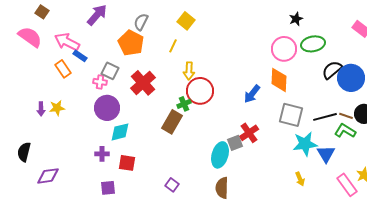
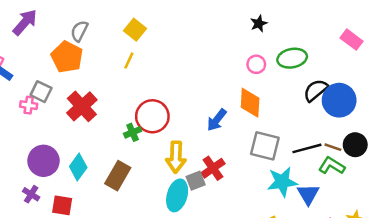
black star: (296, 19) -> (259, 24), moved
yellow line: (173, 46) -> (129, 61), moved
pink circle: (284, 49) -> (256, 64), size x0.6
yellow arrow: (189, 71) -> (176, 157), moved, size x1.4
purple circle: (107, 108) -> (44, 161), moved
brown rectangle: (172, 122) -> (118, 176), moved
cyan diamond: (120, 132) -> (78, 167), moved, turned -40
purple cross: (102, 154) -> (31, 194), turned 32

